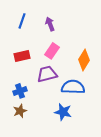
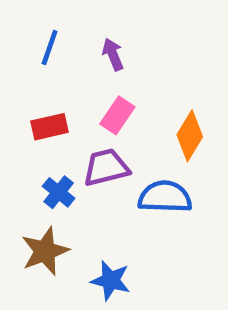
blue cross: (20, 91) -> (59, 192), moved, turned -32
brown star: (20, 111) -> (45, 251), size x1.5
blue star: (63, 112) -> (111, 281), moved

